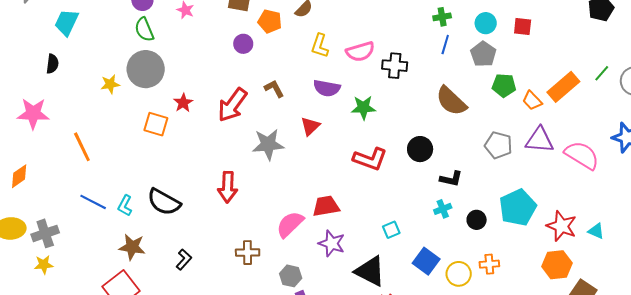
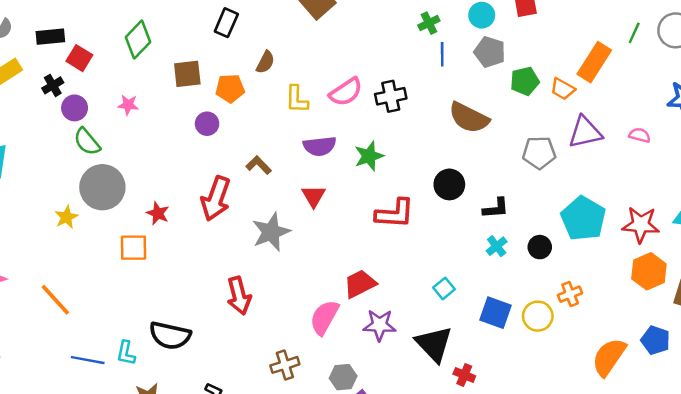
pink semicircle: (582, 155) -> (640, 135), size x0.5
black triangle: (370, 271) -> (434, 344), turned 36

